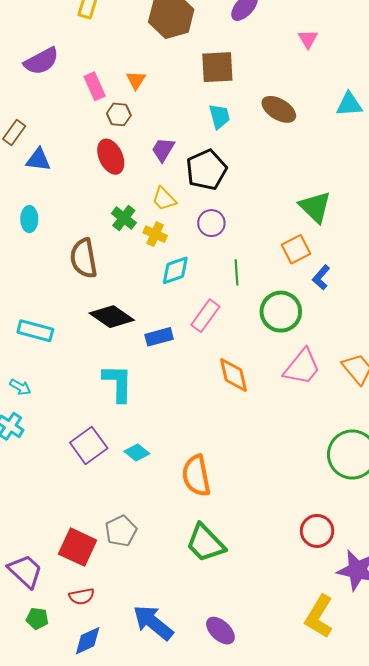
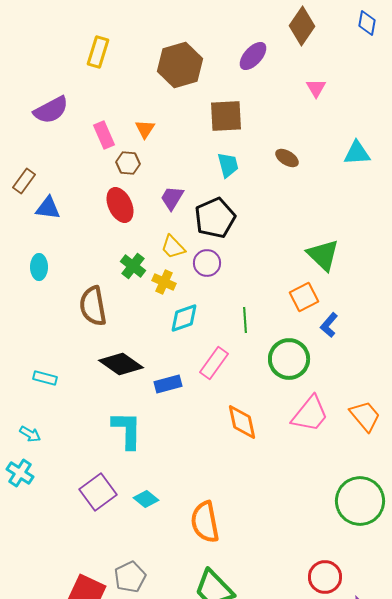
brown ellipse: (279, 109) -> (287, 158), size x0.7
purple circle: (211, 223) -> (207, 263), moved
cyan rectangle: (35, 331) -> (45, 378), size x0.7

